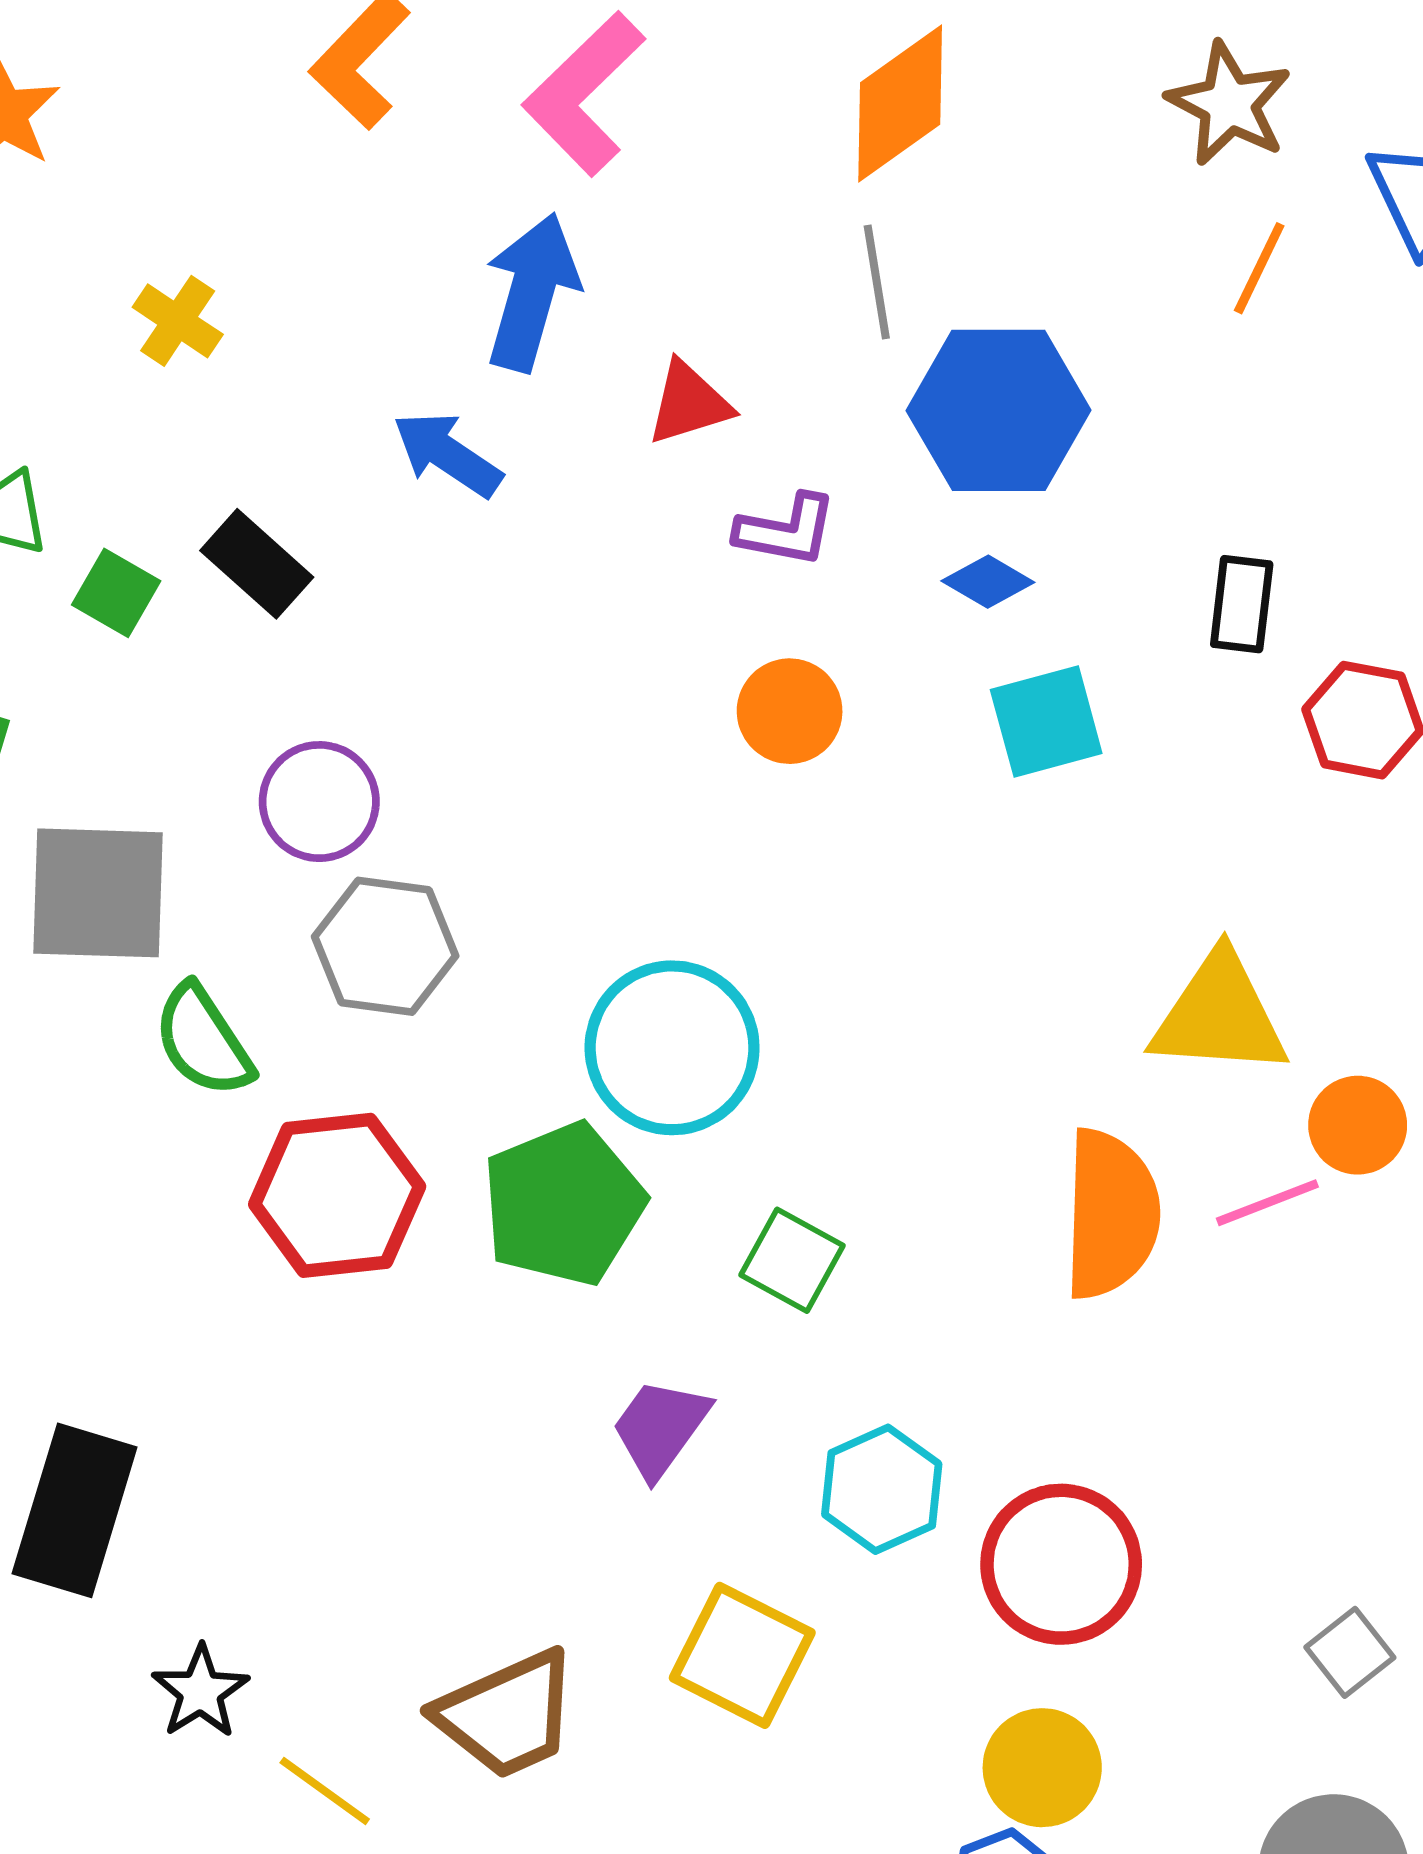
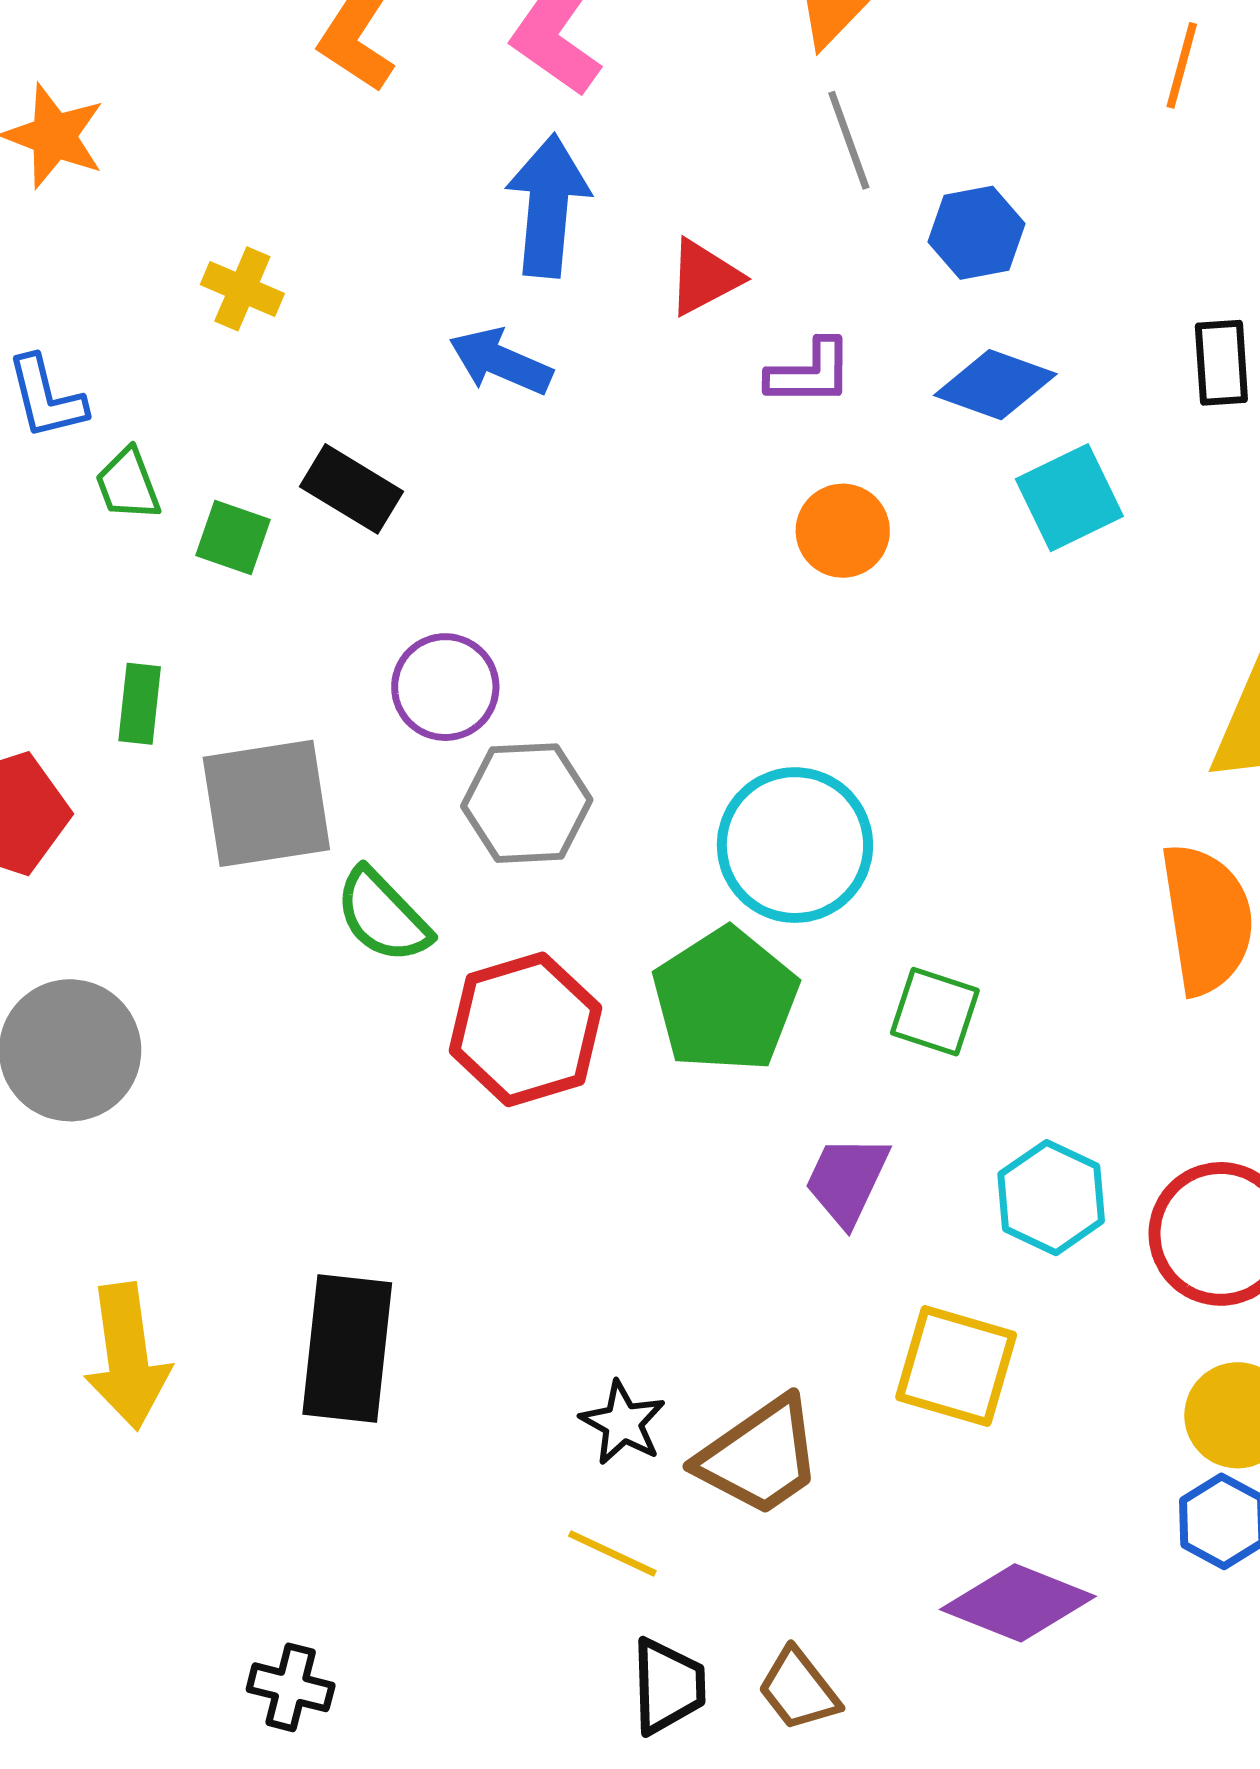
blue hexagon: (999, 410) -> (977, 233), size x0.6
blue diamond: (988, 582) -> (995, 385), size x1.5
black star: (200, 1692) -> (623, 1423), moved

